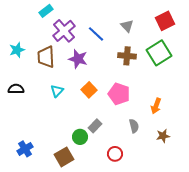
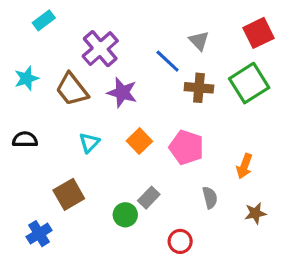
cyan rectangle: (46, 11) -> (44, 20), moved
blue line: (96, 34) -> (168, 61), moved
brown trapezoid: (46, 57) -> (72, 89), turned -35
brown square: (64, 157) -> (69, 194), moved

